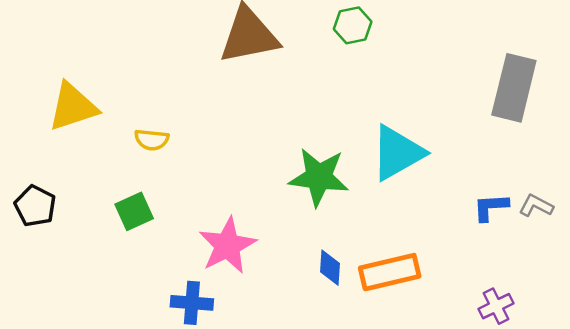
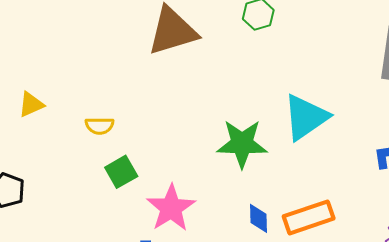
yellow triangle: (73, 107) -> (31, 104), size x0.6
green square: (134, 211) -> (121, 172), moved

